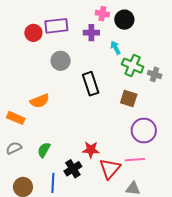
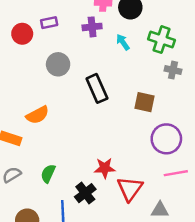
purple rectangle: (56, 26) -> (49, 23), size x0.6
green cross: (133, 66) -> (161, 40), moved
pink line: (135, 160) -> (176, 173), moved

